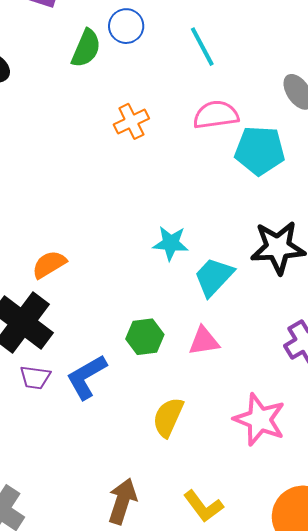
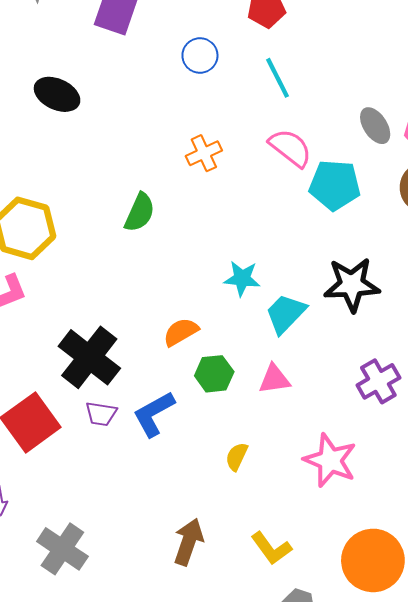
green semicircle: (86, 48) -> (140, 212), moved
pink semicircle: (216, 115) -> (290, 148), turned 45
orange semicircle: (49, 264) -> (181, 332), moved
yellow semicircle: (168, 417) -> (237, 457), size x0.7

